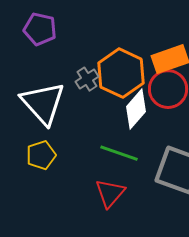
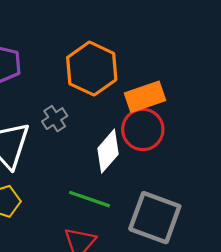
orange hexagon: (121, 73) -> (92, 69), moved

